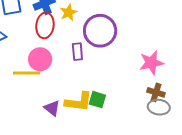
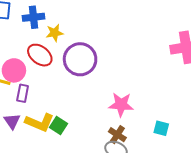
red ellipse: (45, 25) -> (40, 55), moved, turned -75
purple rectangle: (77, 52) -> (23, 93), moved

